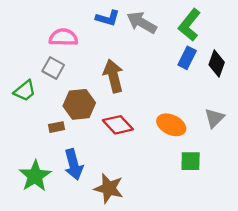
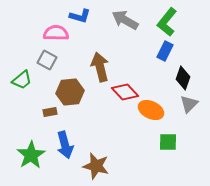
blue L-shape: (108, 18) -> (80, 16), moved
black diamond: (217, 63) -> (183, 78), moved
red diamond: (118, 125) -> (125, 92), moved

